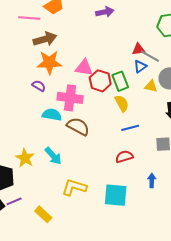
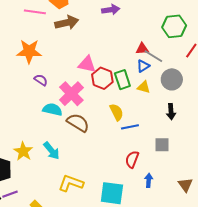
brown arrow: (45, 39) -> (67, 23), moved
orange star: (49, 62) -> (29, 51), moved
yellow triangle: (151, 86) -> (144, 87), moved
pink cross: (70, 98) -> (71, 94), turned 35
yellow semicircle: (122, 103) -> (117, 112), moved
red semicircle: (124, 157) -> (132, 159), moved, turned -54

